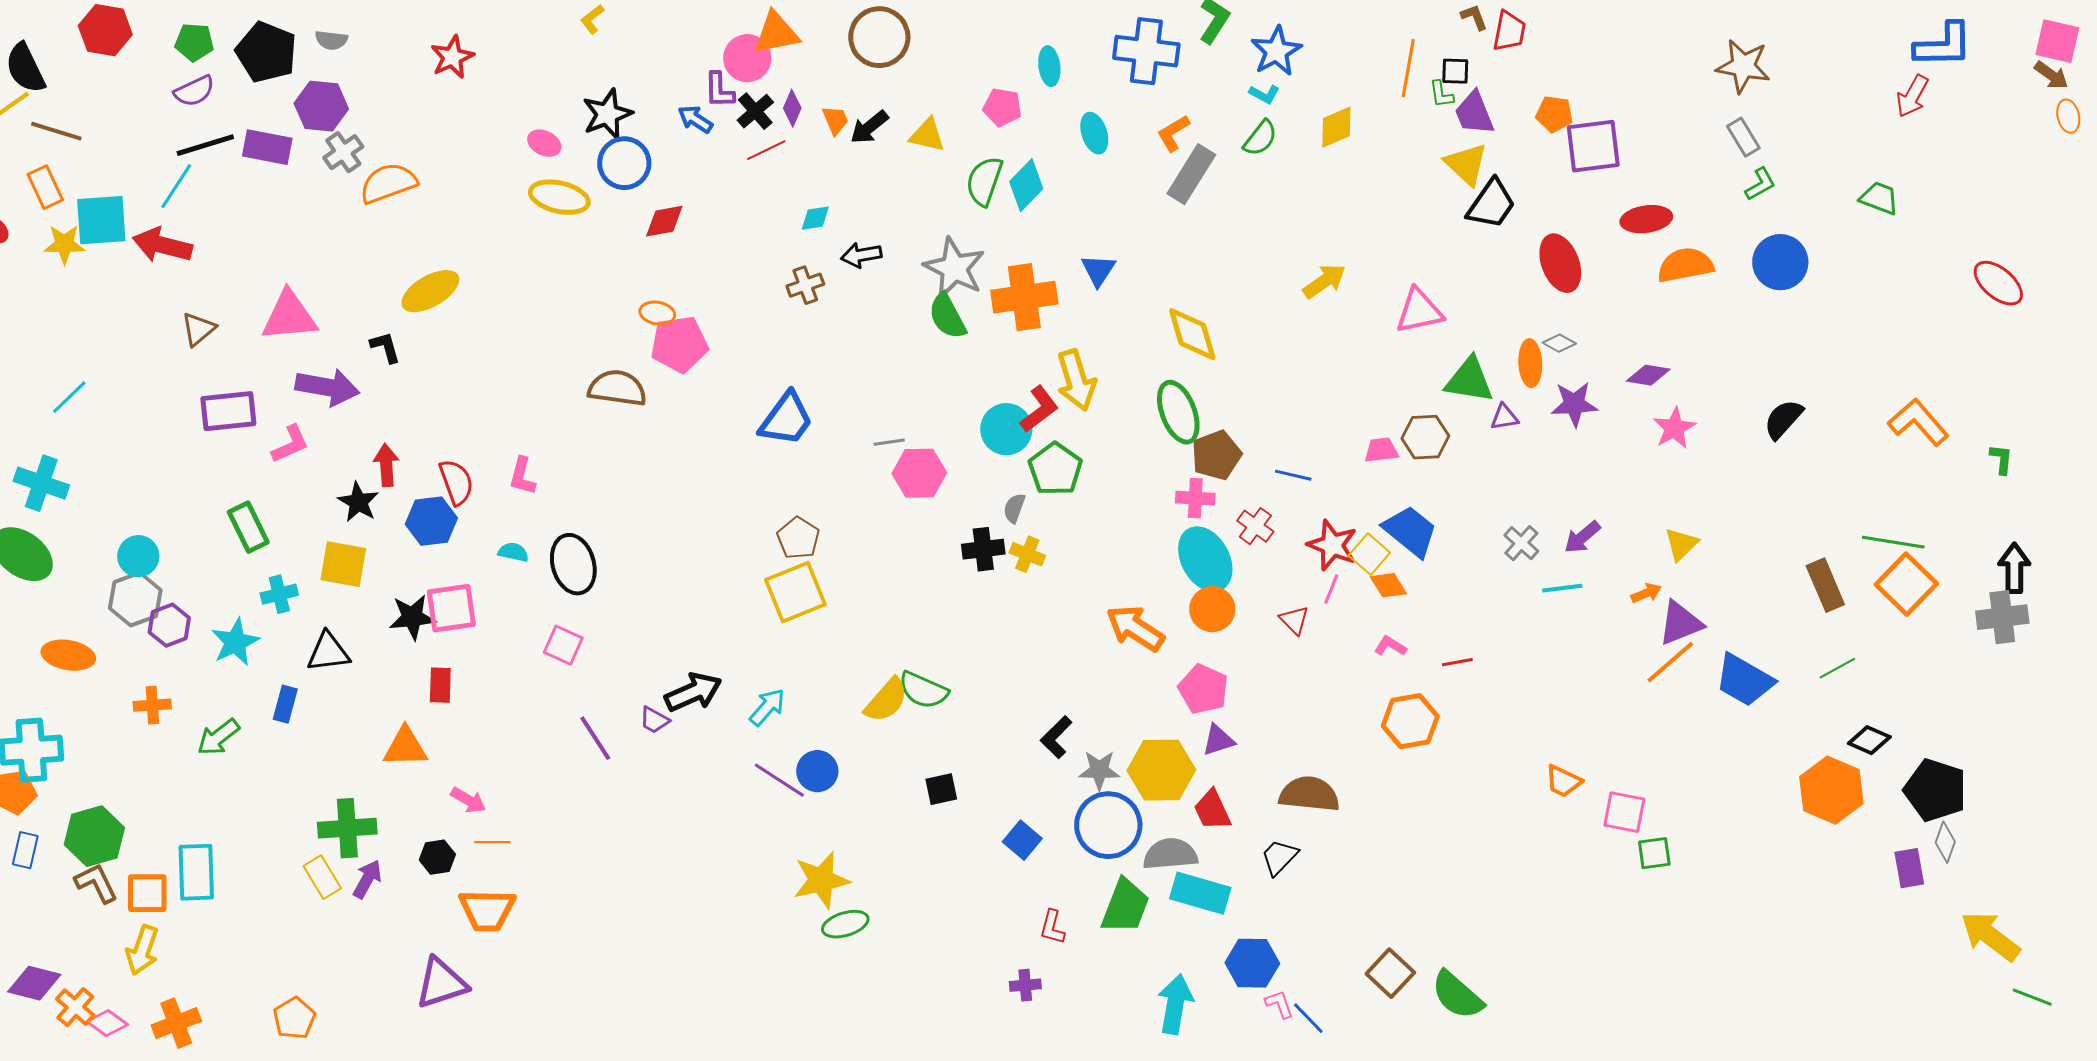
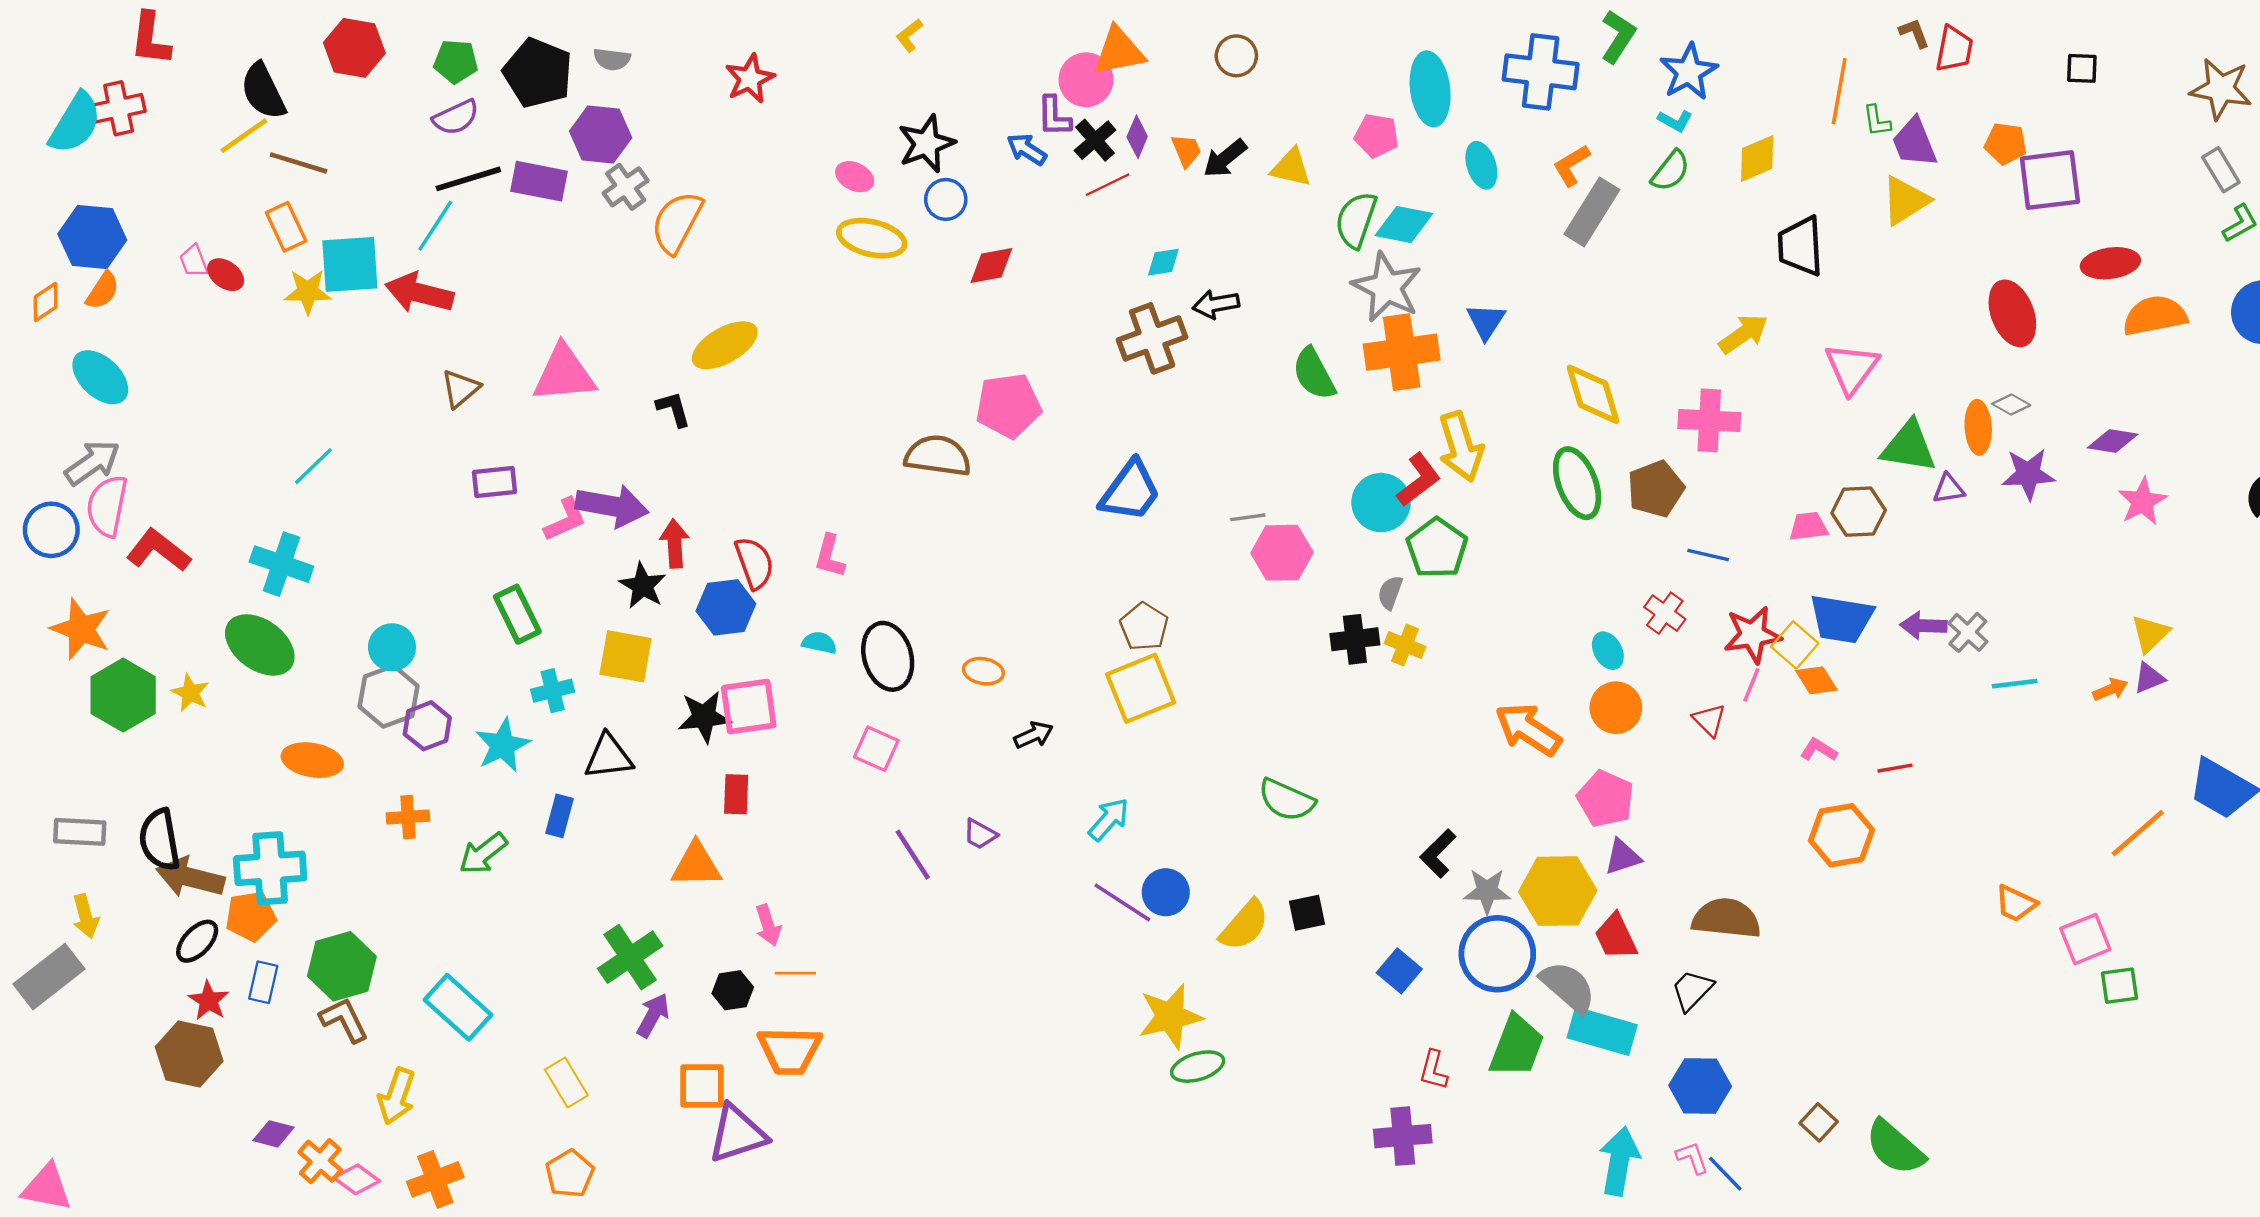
brown circle: (879, 37) -> (1236, 56), size x0.6
cyan ellipse: (1049, 66) -> (1430, 89), size x1.6
black square: (1455, 71) -> (2082, 68), moved
blue circle: (624, 163) -> (946, 199), size x0.7
yellow triangle: (1466, 164) -> (1905, 201), turned 45
orange semicircle: (388, 183) -> (677, 222), turned -42
cyan diamond: (1026, 185) -> (1404, 224), turned 57
black trapezoid: (1491, 204) -> (1800, 246), moved, turned 142
gray star: (954, 268) -> (1387, 287), moved
brown cross: (805, 285) -> (1152, 338), size x1.6
pink triangle: (1419, 311) -> (1852, 368), turned -42
orange ellipse: (657, 313) -> (983, 671), moved
purple arrow: (327, 387) -> (612, 506), moved
purple rectangle: (228, 411) -> (495, 482), size x0.7
brown pentagon: (1216, 455) -> (1656, 489), moved
pink cross: (1195, 498) -> (1709, 420), moved, size x1.4
blue trapezoid: (1410, 531) -> (1841, 619), turned 150
purple arrow: (1582, 537) -> (1923, 626), moved, turned 42
red star: (1332, 545) -> (1753, 635), turned -30
cyan ellipse: (1205, 559) -> (1608, 651), size x0.5
purple triangle: (1680, 623) -> (2149, 678), moved, size x0.6
orange line: (1670, 662) -> (2138, 833), moved
black arrow: (693, 692) -> (1034, 735), moved, size x0.6
yellow semicircle: (886, 700) -> (1244, 925), moved
pink arrow: (468, 800) -> (768, 925), turned 42
pink square: (1624, 812) -> (2085, 939), turned -33
green cross: (347, 828) -> (630, 957), turned -30
gray semicircle: (1170, 854) -> (1568, 987), turned 46
cyan rectangle: (196, 872) -> (458, 1007), turned -46
yellow rectangle: (322, 877) -> (566, 1083), moved
orange square: (147, 893) -> (702, 1086), moved
blue hexagon: (1252, 963) -> (1700, 1086), moved
brown square: (1390, 973) -> (1819, 1122), size x0.7
purple diamond: (34, 983) -> (273, 1134), size x0.7
purple cross: (1025, 985) -> (1403, 1136), size x1.6
cyan arrow: (1175, 1004) -> (1619, 1161), moved

